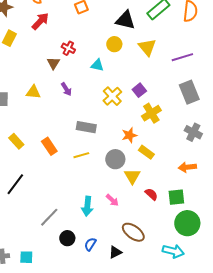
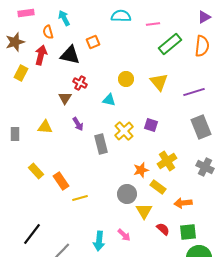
black triangle: (125, 20) -> (70, 55), moved
red arrow: (40, 21) -> (41, 55), moved, turned -30
purple square: (139, 90) -> (151, 125), turned -32
yellow cross: (151, 113) -> (167, 161), moved
gray rectangle: (86, 127) -> (101, 144), moved, turned 66
yellow rectangle: (16, 141) -> (36, 171), moved
yellow line: (81, 155) -> (80, 198), moved
orange arrow: (187, 167) -> (183, 203), moved
black line: (15, 184) -> (32, 234), moved

